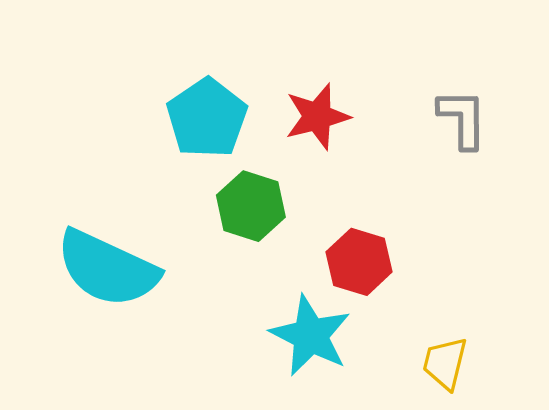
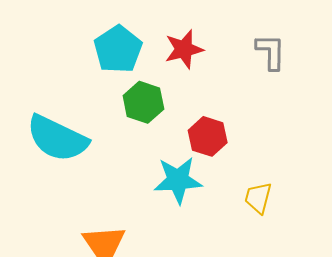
cyan star: (310, 336) -> (178, 180), turned -30

